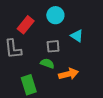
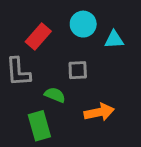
cyan triangle: (77, 36) -> (114, 40), moved, turned -40
green semicircle: (47, 63) -> (55, 95), moved

